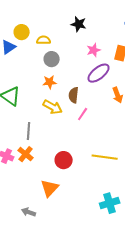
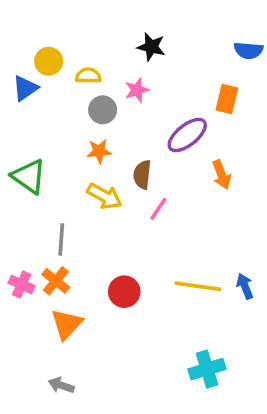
pink star: (94, 50) -> (137, 90), moved
orange triangle: (50, 188) -> (67, 324), moved

